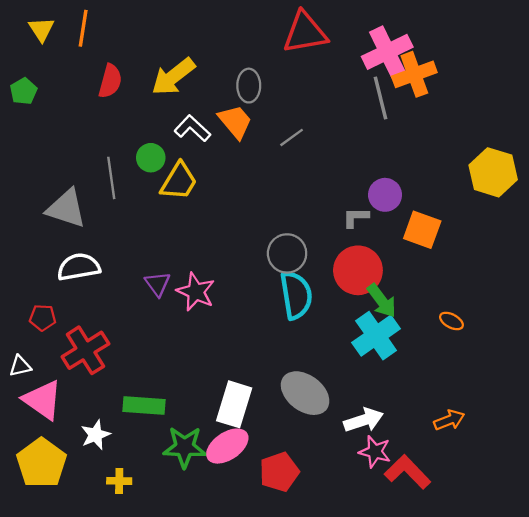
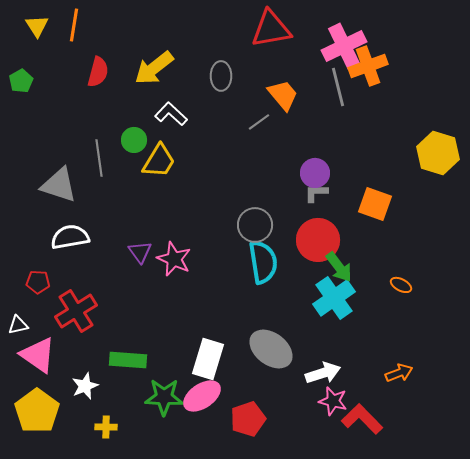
orange trapezoid: (235, 122) -> (283, 95), moved
purple circle: (385, 195) -> (315, 173), moved

